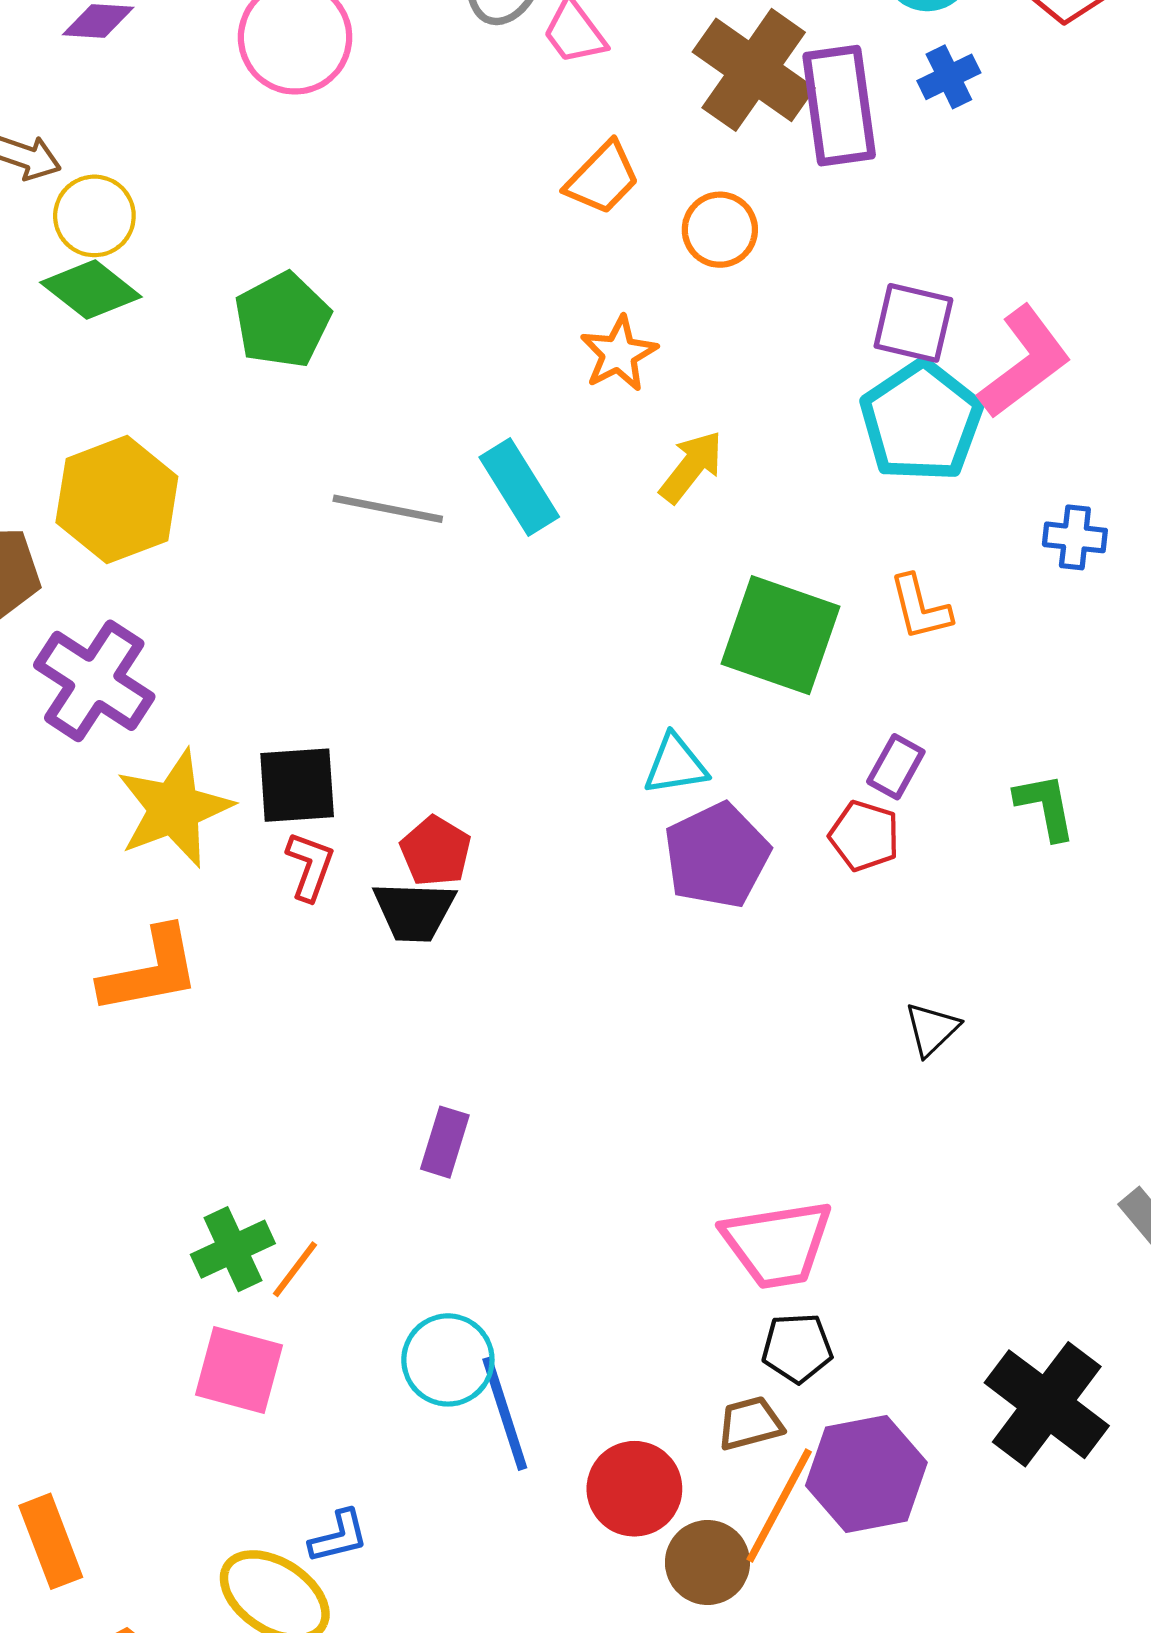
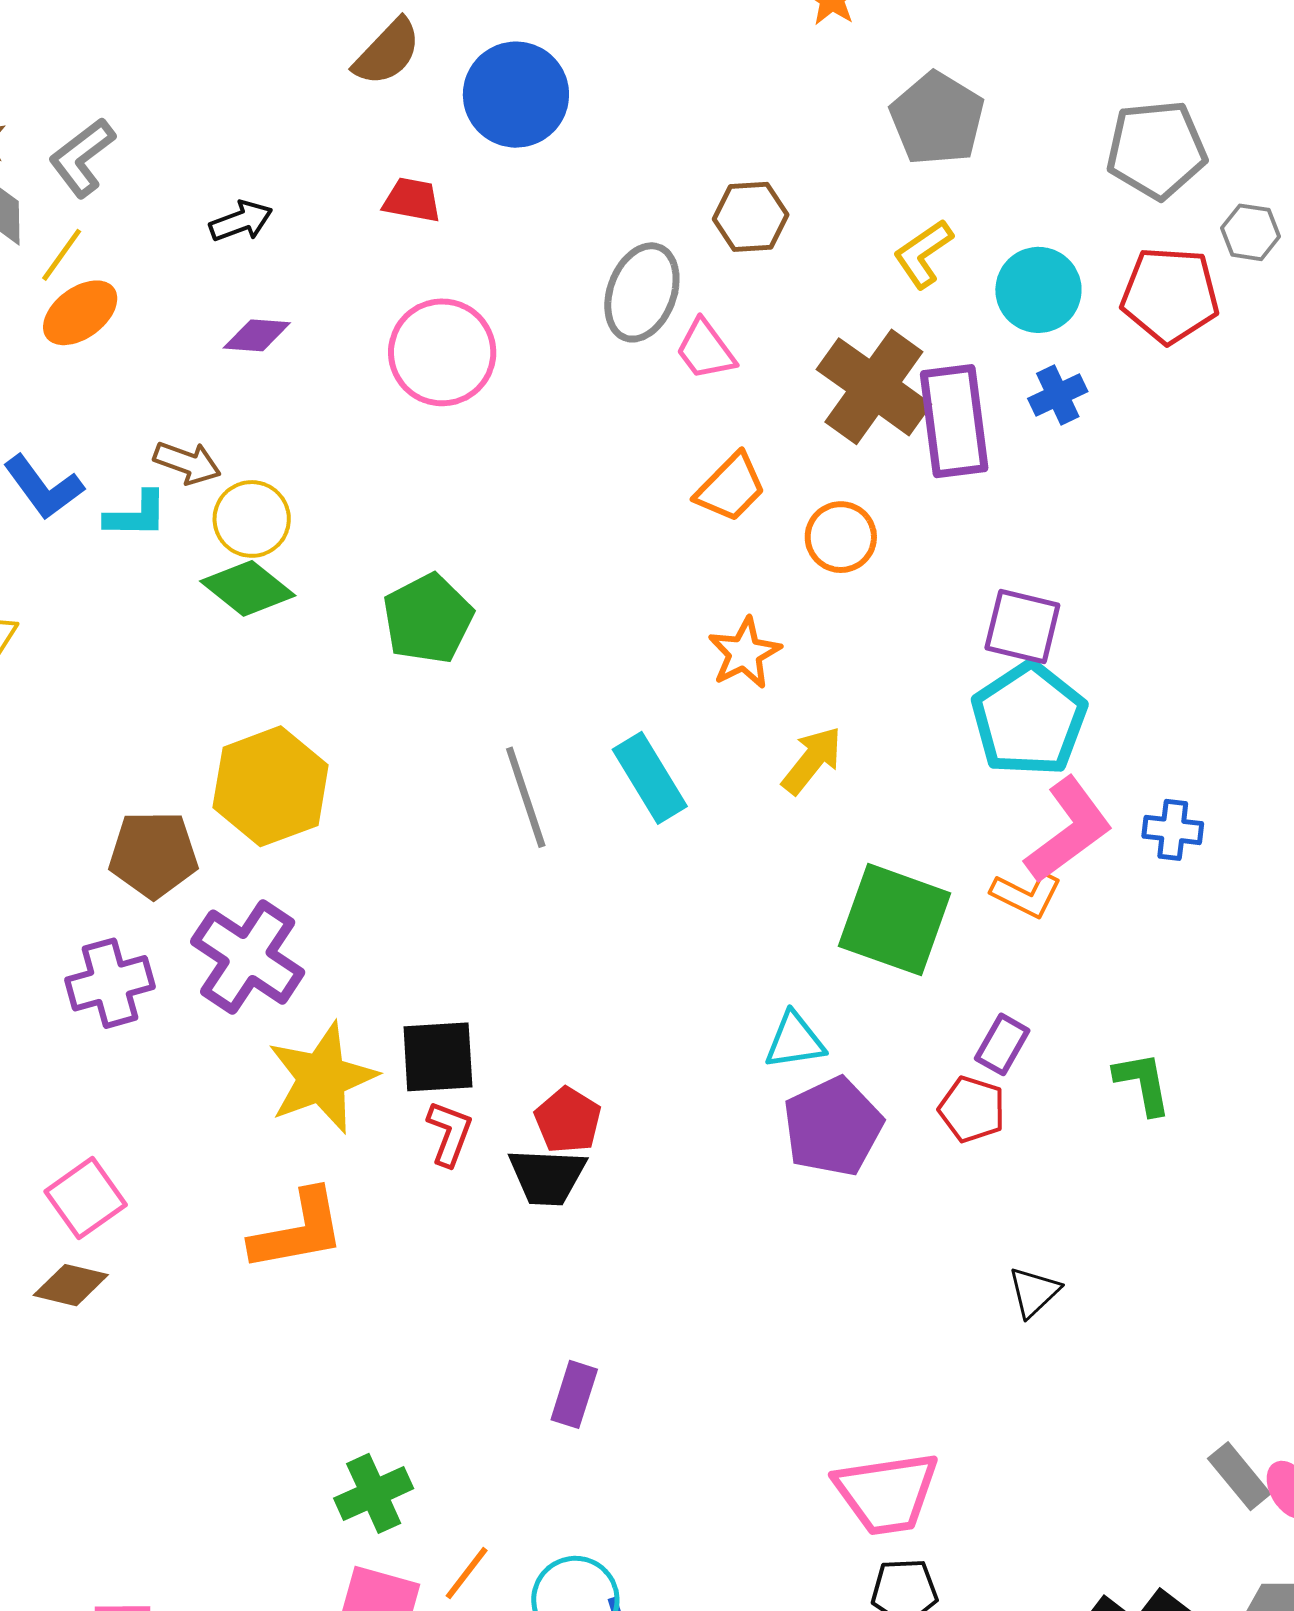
pink L-shape: (1025, 362) -> (1069, 830), moved
gray line: (388, 509) -> (526, 797), turned 60
orange L-shape: (920, 608) -> (1026, 895), turned -50
orange line: (295, 1269) -> (467, 1573), moved

